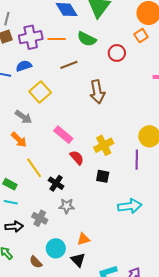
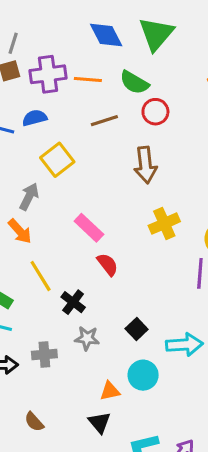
red circle: (117, 53) -> (155, 112), moved
gray arrow: (23, 117) -> (29, 197), turned -102
yellow cross: (104, 145) -> (164, 224), moved
black square: (103, 176) -> (137, 329), moved, turned 32
gray cross: (40, 218) -> (44, 354), turned -35
cyan circle: (56, 248) -> (143, 375), moved

